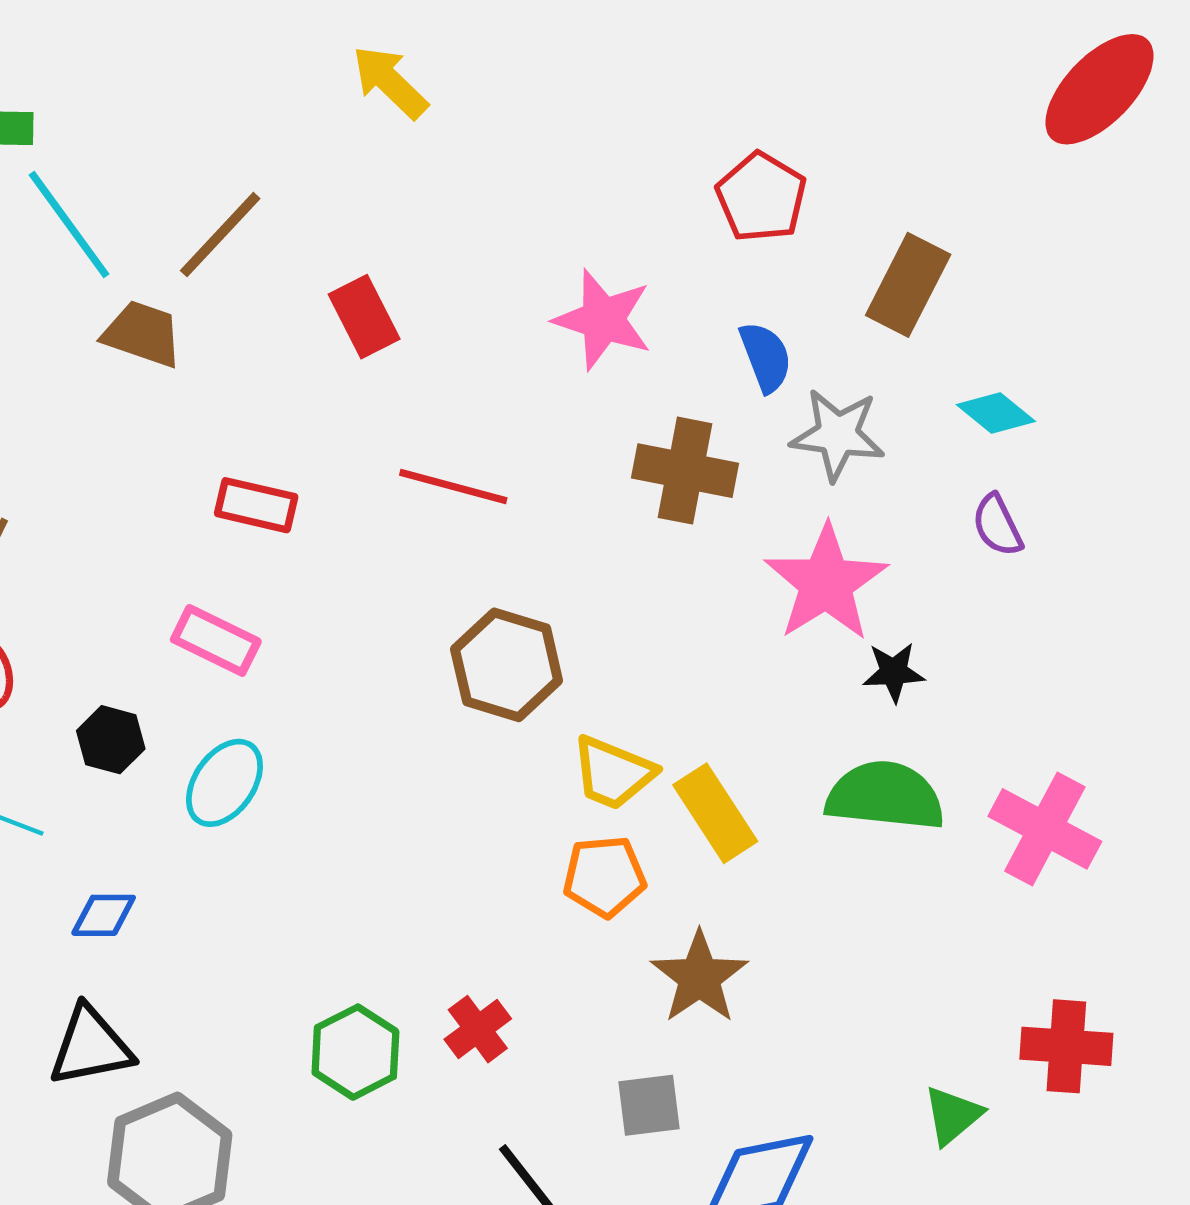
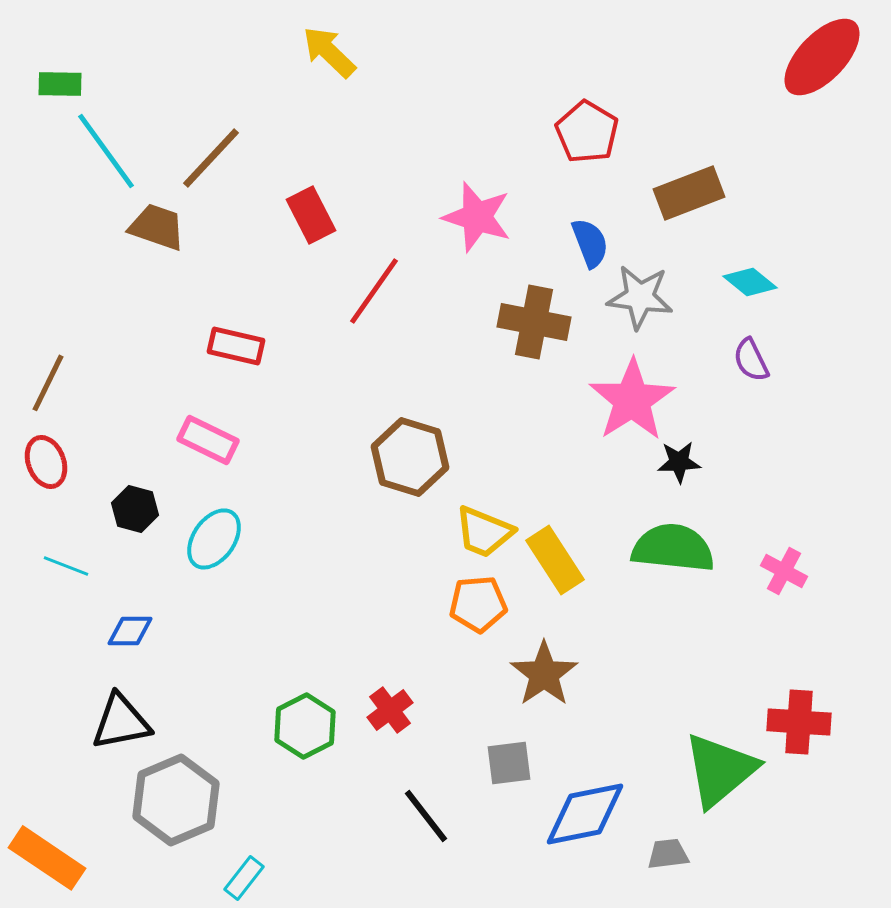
brown rectangle: (908, 285) -> (689, 193), turned 42
red line: (453, 486) -> (374, 291), moved, turned -70
pink cross: (1045, 829) -> (784, 571), size x0.6
green triangle: (953, 1115) -> (720, 770), size x1.8

